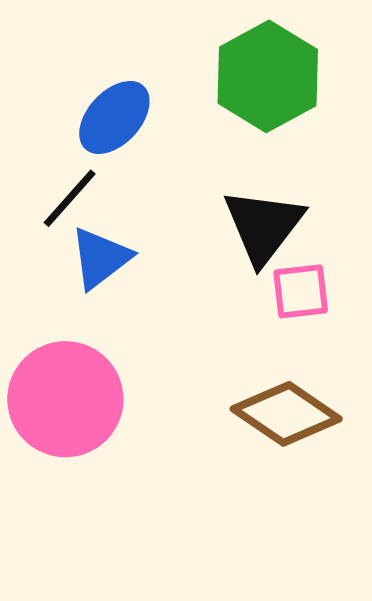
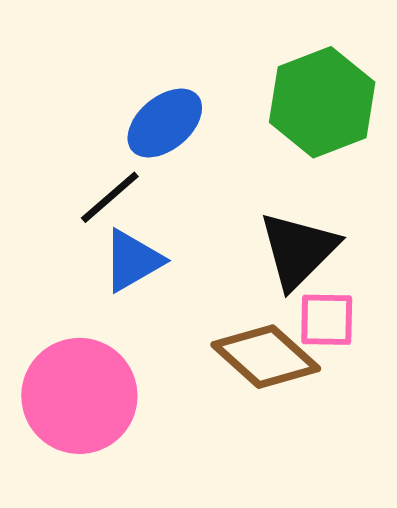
brown diamond: (286, 414) -> (266, 357), moved

